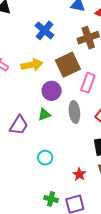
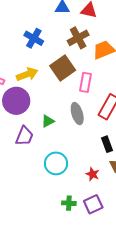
purple circle: (52, 91) -> (16, 101), moved, size x1.4
cyan circle: (45, 158) -> (56, 163), size x1.5

